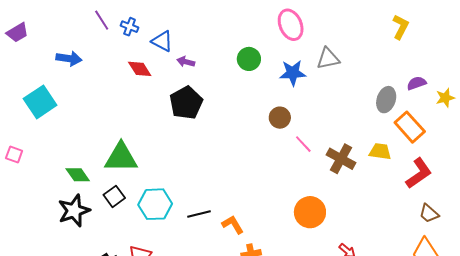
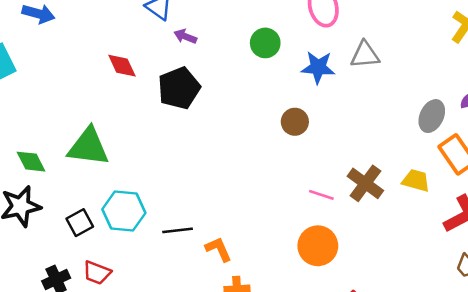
red diamond: (140, 69) -> (122, 66), moved
pink line: (303, 144) -> (321, 195), moved, turned -36
black square: (114, 196) -> (80, 223), moved

